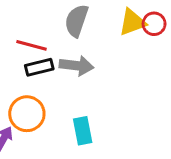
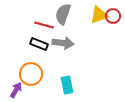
red line: (32, 45) -> (44, 25), moved
black rectangle: (39, 67) -> (39, 44), turned 36

